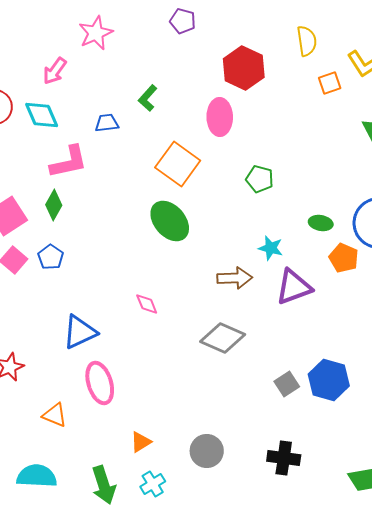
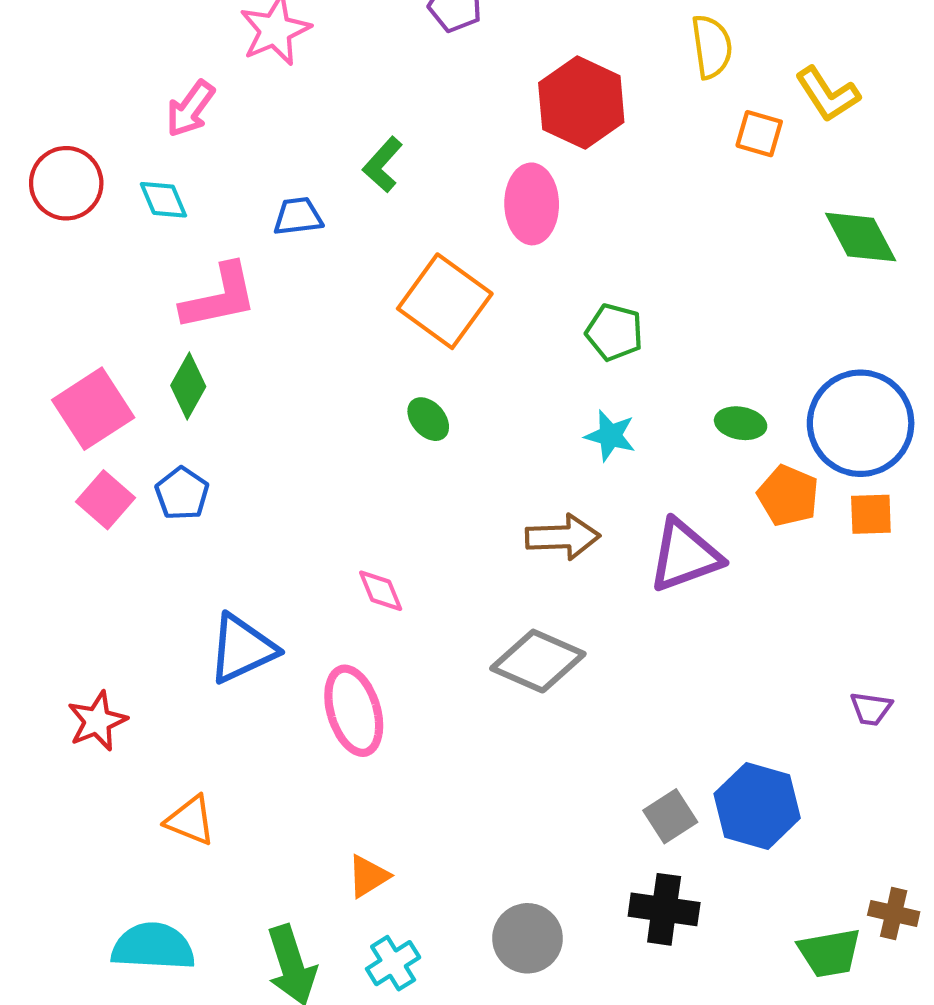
orange square: (330, 83) -> (759, 134), turned 35
cyan diamond: (42, 115) -> (163, 200), size x0.7
green ellipse: (170, 221) -> (428, 419), size x0.5
cyan star: (271, 248) -> (610, 436), moved
blue hexagon: (329, 380) -> (757, 806), moved
pink ellipse: (100, 383) -> (354, 711), moved
gray square: (287, 384) -> (670, 816), moved
gray circle: (207, 451) -> (528, 938), moved

